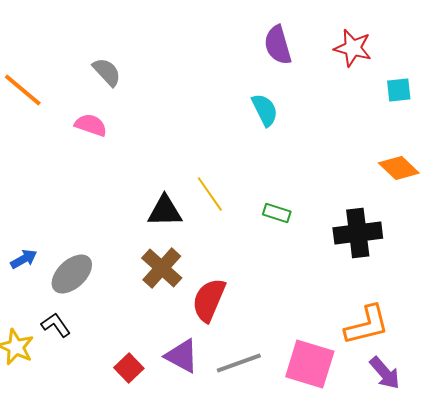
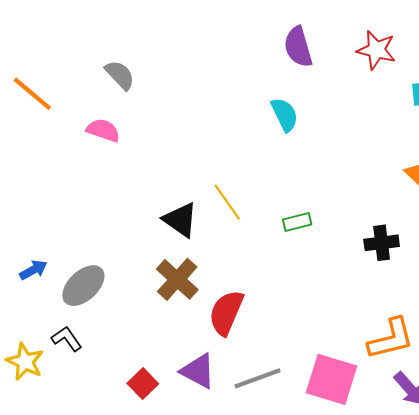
black triangle: (165, 211) -> (180, 220), turned 36
green rectangle: (277, 213) -> (297, 222), turned -32
black cross: (358, 233) -> (382, 243), size x0.7

